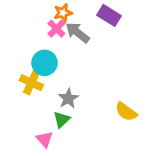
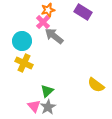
gray arrow: (77, 33) -> (54, 36), moved
cyan circle: (45, 63) -> (22, 41), moved
gray star: (68, 98) -> (48, 107), moved

